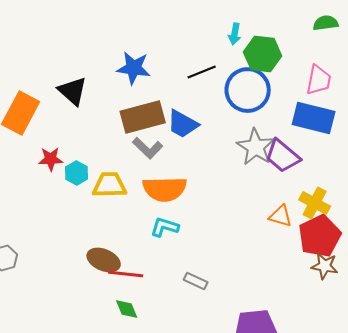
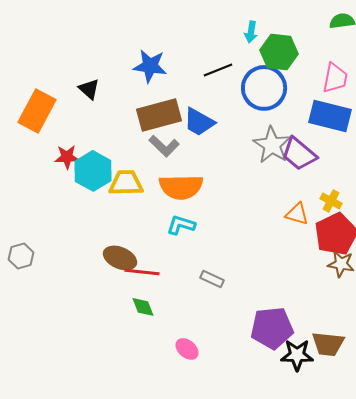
black triangle: (73, 91) -> (89, 89), size x0.7
cyan hexagon: (77, 173) -> (93, 171), size x1.6
yellow cross: (315, 203) -> (331, 201), size x0.7

